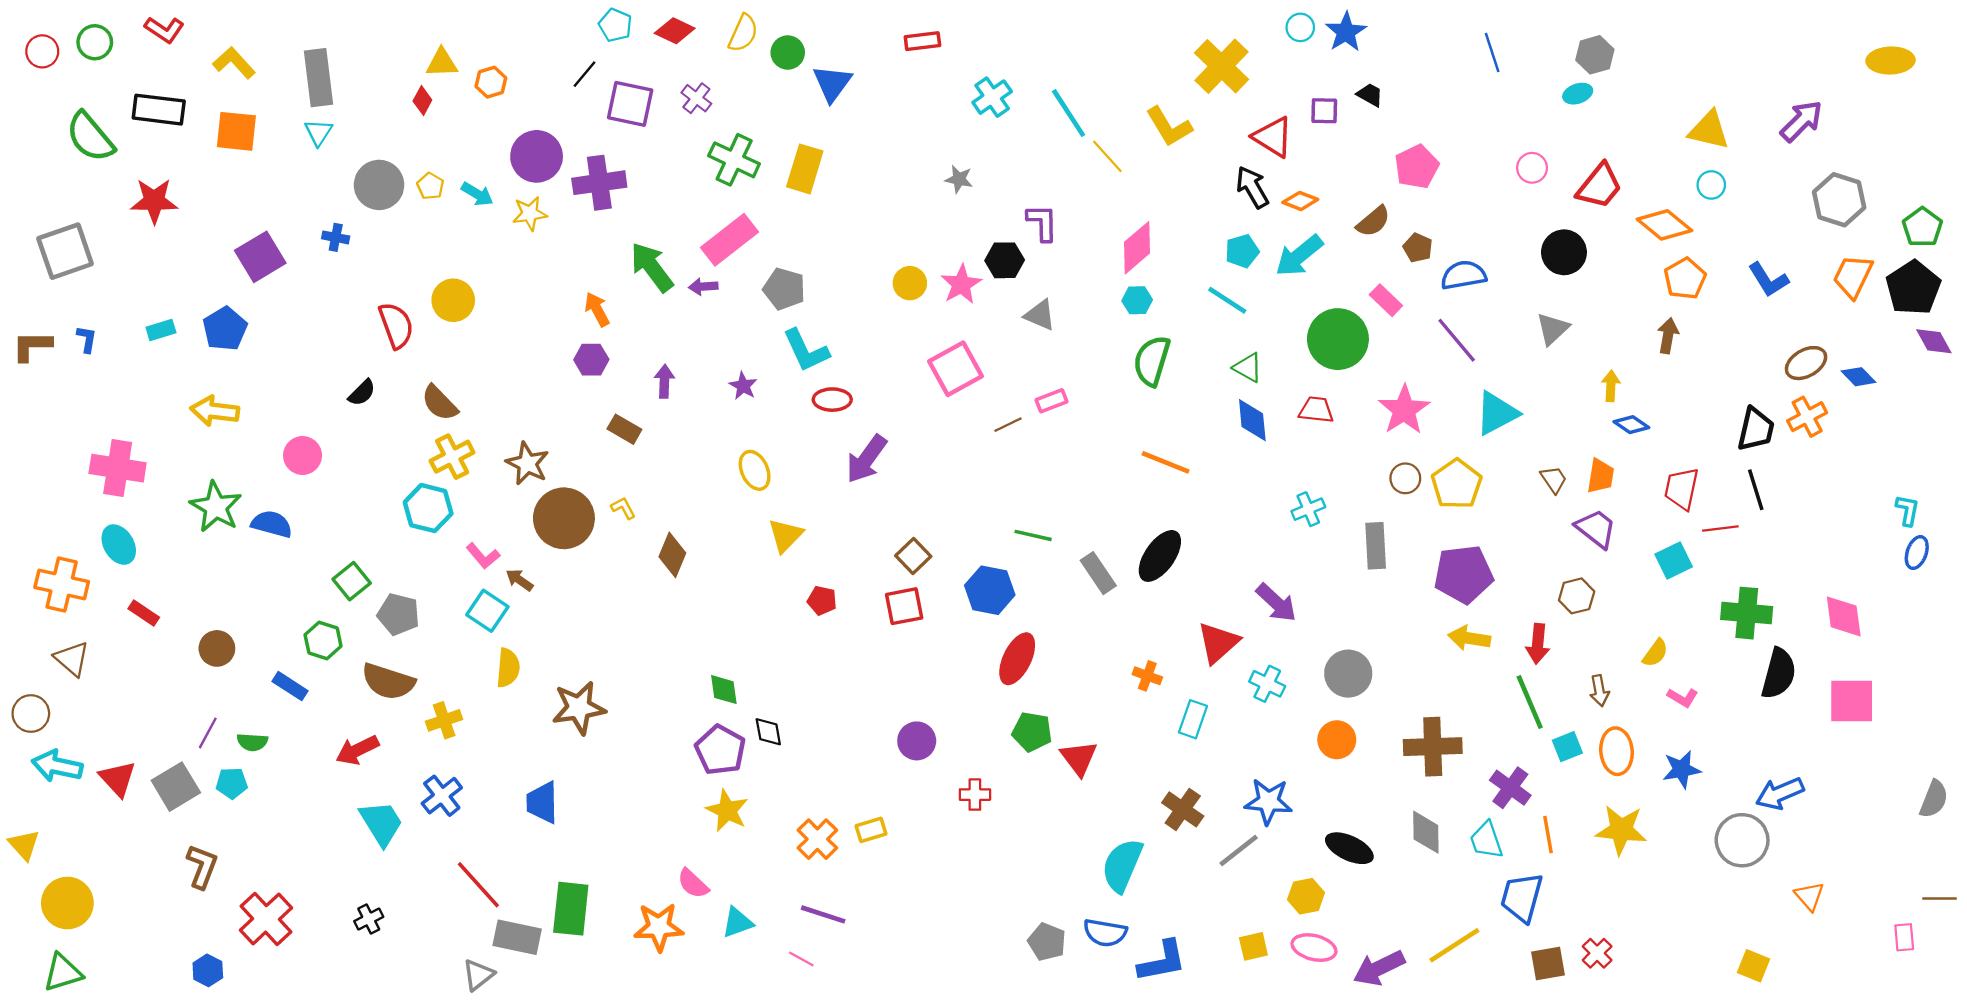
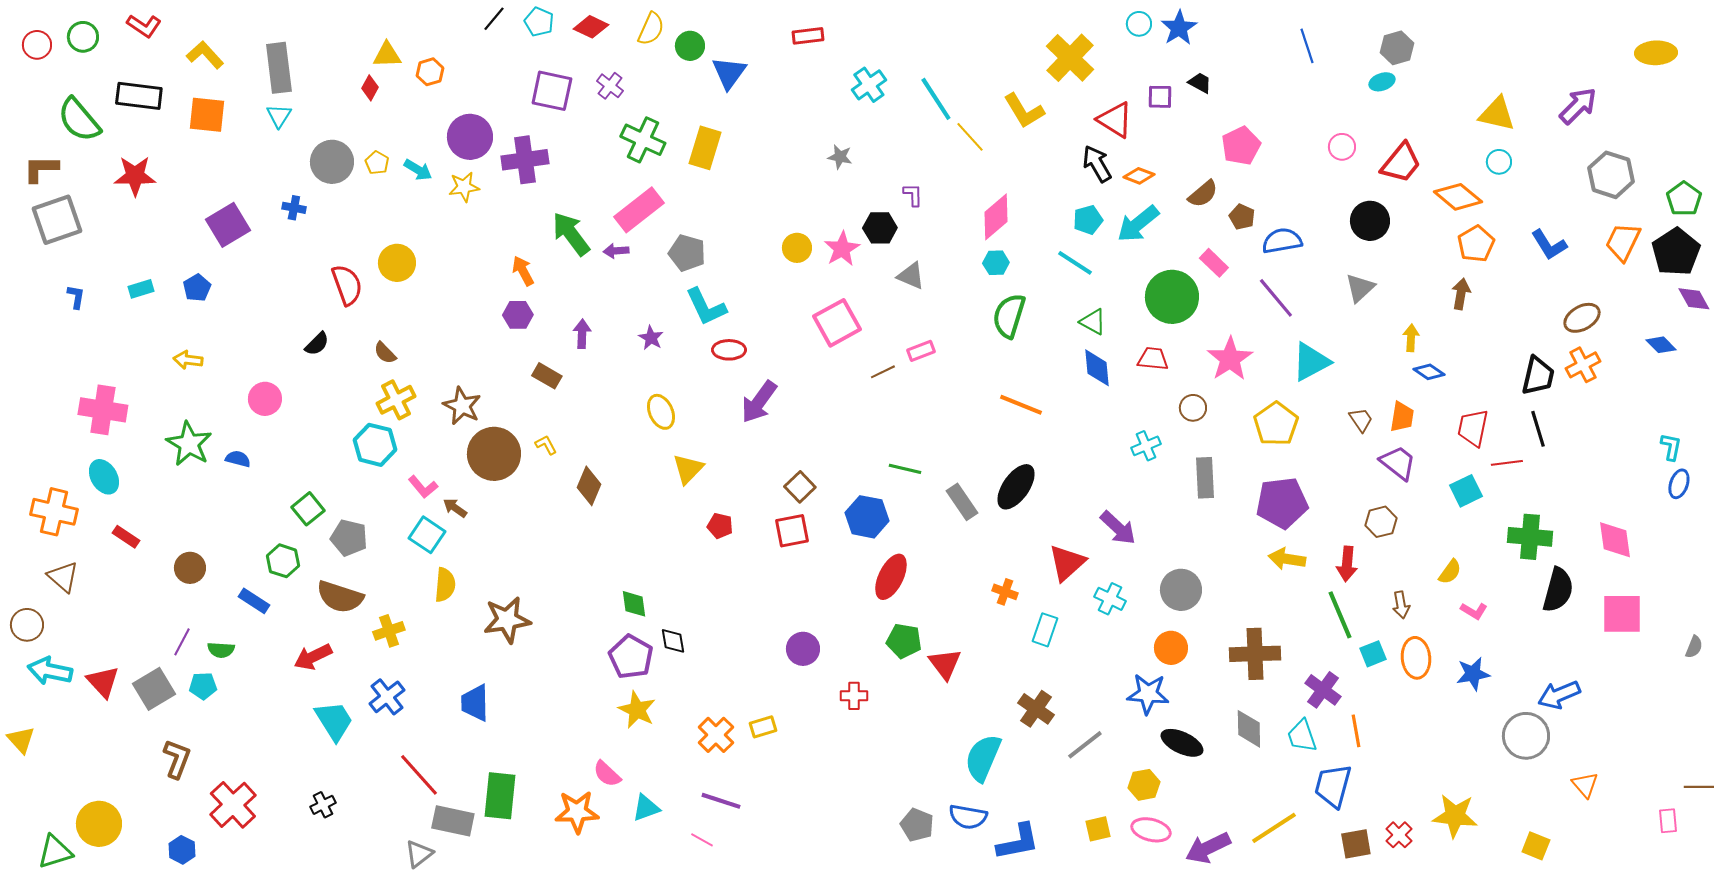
black line: (584, 74) -> (494, 19), moved
purple L-shape: (1042, 223) -> (913, 195), size x0.7
blue pentagon: (225, 329) -> (197, 288), size x0.7
brown L-shape: (32, 346) -> (41, 169), moved
blue diamond: (1859, 377) -> (1661, 345), moved
brown semicircle: (440, 403) -> (385, 353), size x0.7
yellow arrow: (215, 411) -> (188, 360), size x0.7
brown circle: (1405, 478) -> (1193, 408), moved
blue semicircle: (272, 524) -> (238, 459), size x0.7
gray semicircle: (1934, 799) -> (1694, 647), moved, size x0.7
blue star: (1268, 801) -> (1148, 694), moved
yellow star: (1621, 830) -> (1455, 816), moved
yellow circle: (67, 903) -> (99, 824), moved

